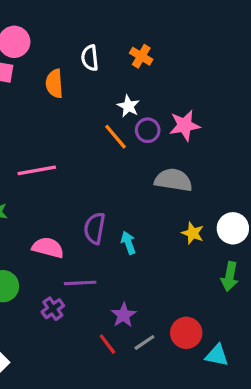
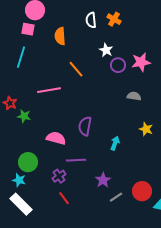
white semicircle: (90, 58) -> (91, 20), moved
orange line: (116, 137) -> (76, 69), moved
gray semicircle: (173, 180) -> (134, 96), size x0.6
cyan arrow: (128, 243) -> (115, 143), moved, turned 40
red line: (107, 344) -> (64, 198), moved

